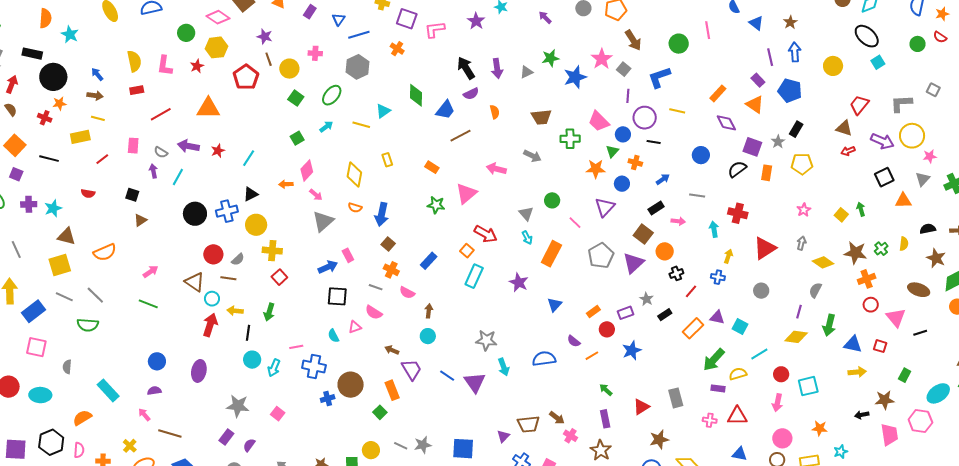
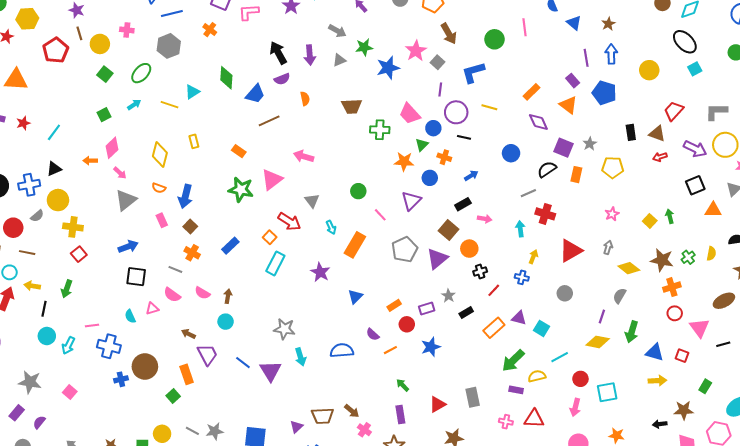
black rectangle: (796, 129) -> (631, 132), moved, turned -42
gray arrow: (532, 156) -> (337, 31), moved
gray line: (697, 196) -> (528, 193), moved, turned -35
green star: (436, 205) -> (241, 190), size x1.4
gray triangle: (526, 214) -> (312, 201), moved
pink rectangle: (348, 255) -> (162, 220), moved
gray semicircle: (238, 259) -> (37, 216), moved
brown ellipse: (919, 290) -> (724, 301), turned -50
pink semicircle: (407, 293) -> (202, 293), moved

